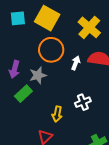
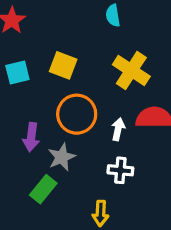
yellow square: (47, 18) -> (63, 65), size x0.7
purple arrow: (14, 69) -> (31, 137), moved
white cross: (83, 102) -> (120, 170), moved, turned 35

